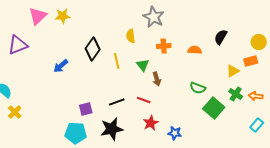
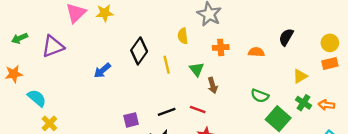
orange rectangle: (251, 61) -> (330, 64), moved

